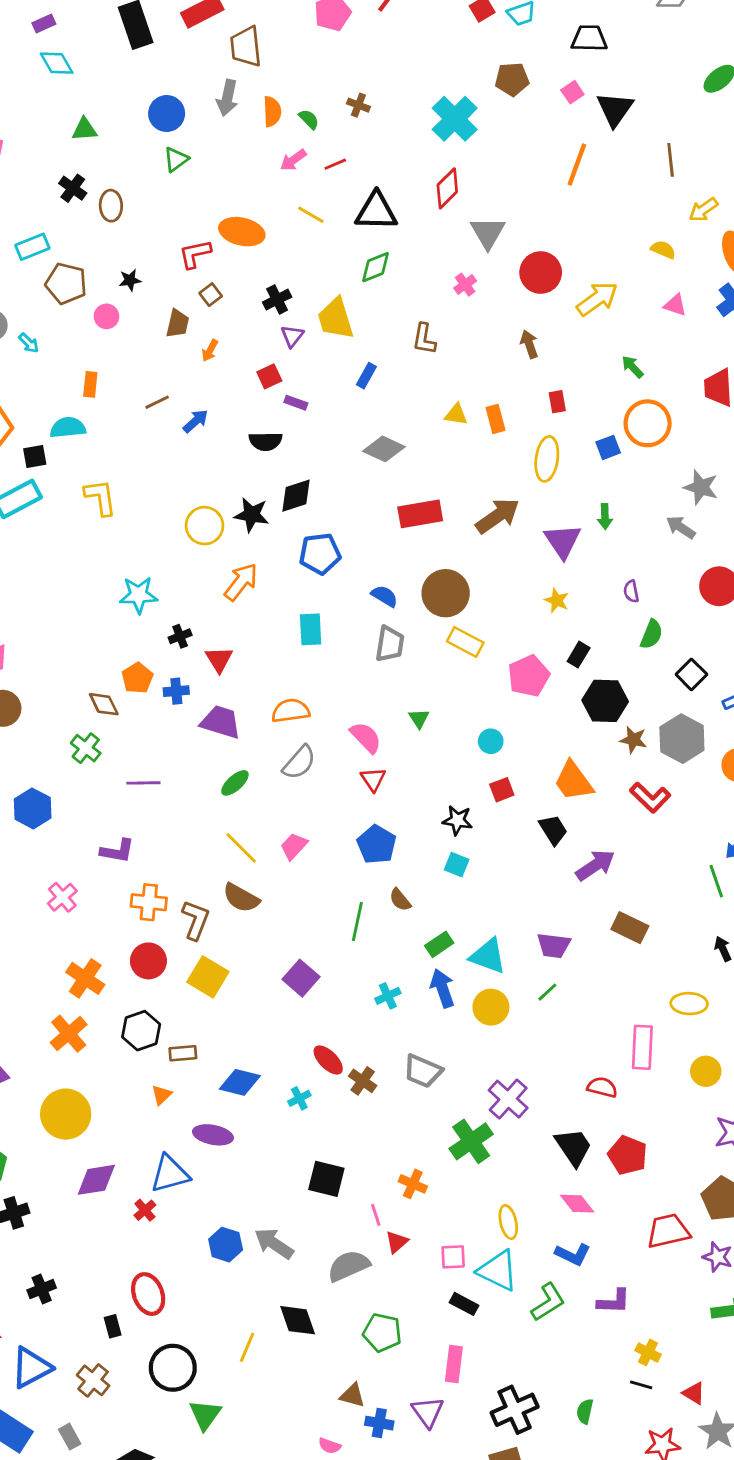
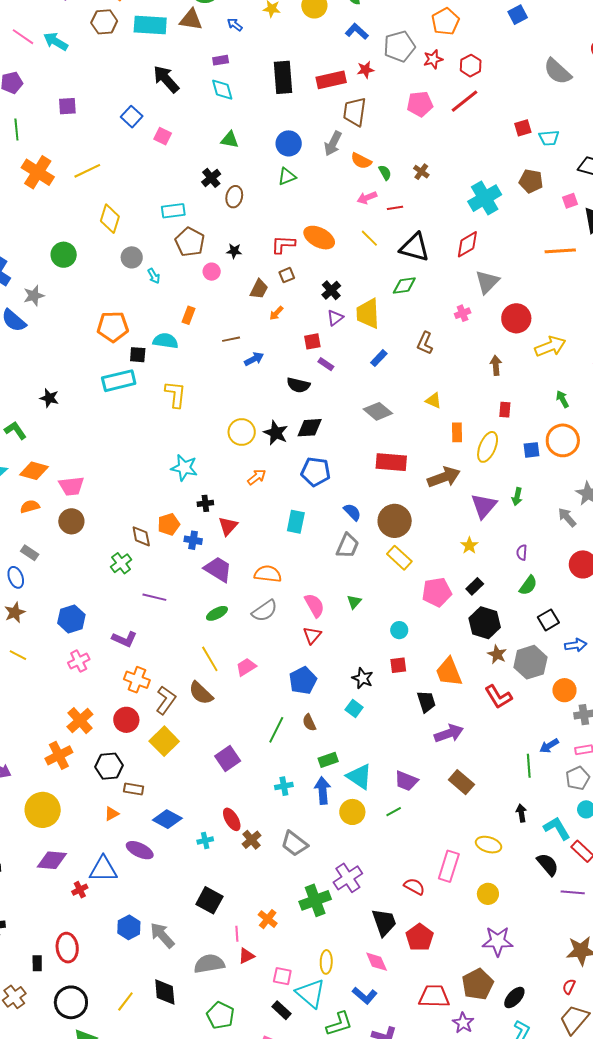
orange semicircle: (272, 112) -> (361, 161), turned 105
orange line: (577, 164) -> (560, 251), turned 52
black cross: (277, 300) -> (331, 290), turned -30
orange rectangle: (495, 419) -> (457, 432), moved
orange arrow: (241, 582) -> (257, 477), size x0.7
blue hexagon: (33, 808) -> (71, 619), moved

